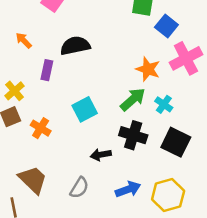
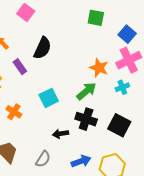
blue square: (166, 26) -> (127, 34), moved
black semicircle: (75, 46) -> (42, 48), turned 125
purple rectangle: (47, 70) -> (20, 67), turned -49
cyan cross: (164, 104) -> (122, 87), moved, turned 32

